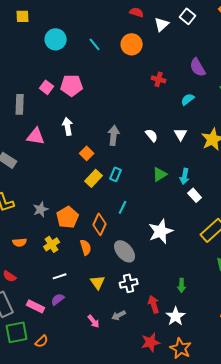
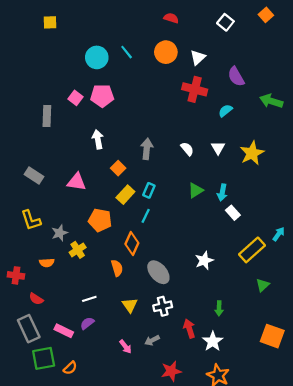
white triangle: (162, 24) -> (198, 57), moved
cyan circle: (56, 39) -> (97, 57), moved
red cross: (159, 79) -> (195, 89), size x1.6
pink triangle: (36, 136) -> (77, 182), moved
cyan line: (123, 207) -> (146, 216), moved
gray star: (41, 209) -> (60, 233), moved
orange pentagon: (68, 217) -> (100, 220), moved, turned -30
white star: (161, 231) -> (204, 261), moved, size x0.7
yellow cross: (52, 244) -> (78, 250), moved
red star: (151, 342) -> (171, 371), moved

